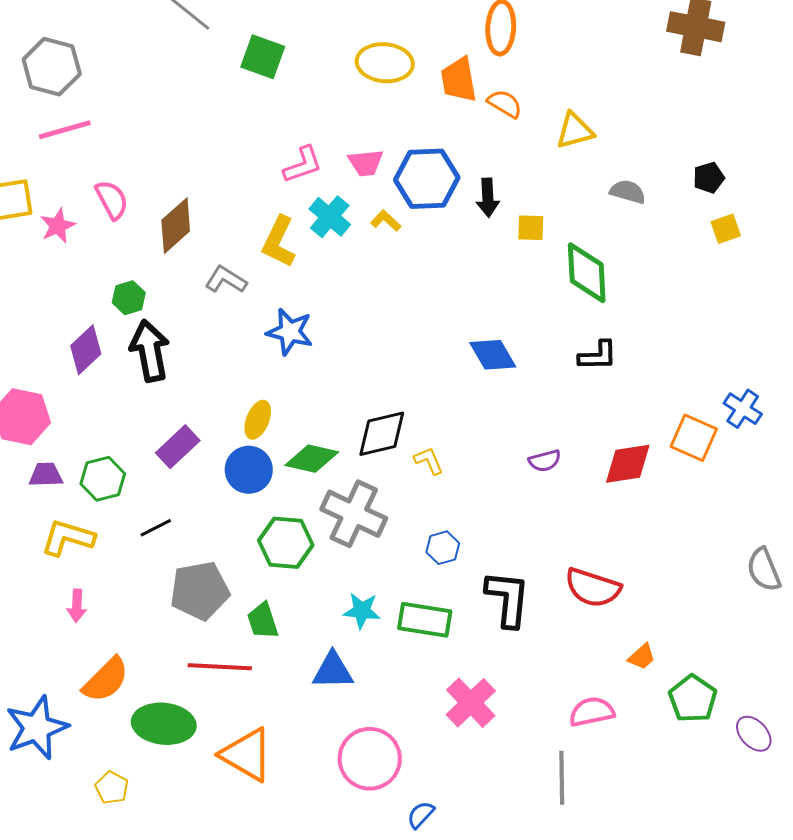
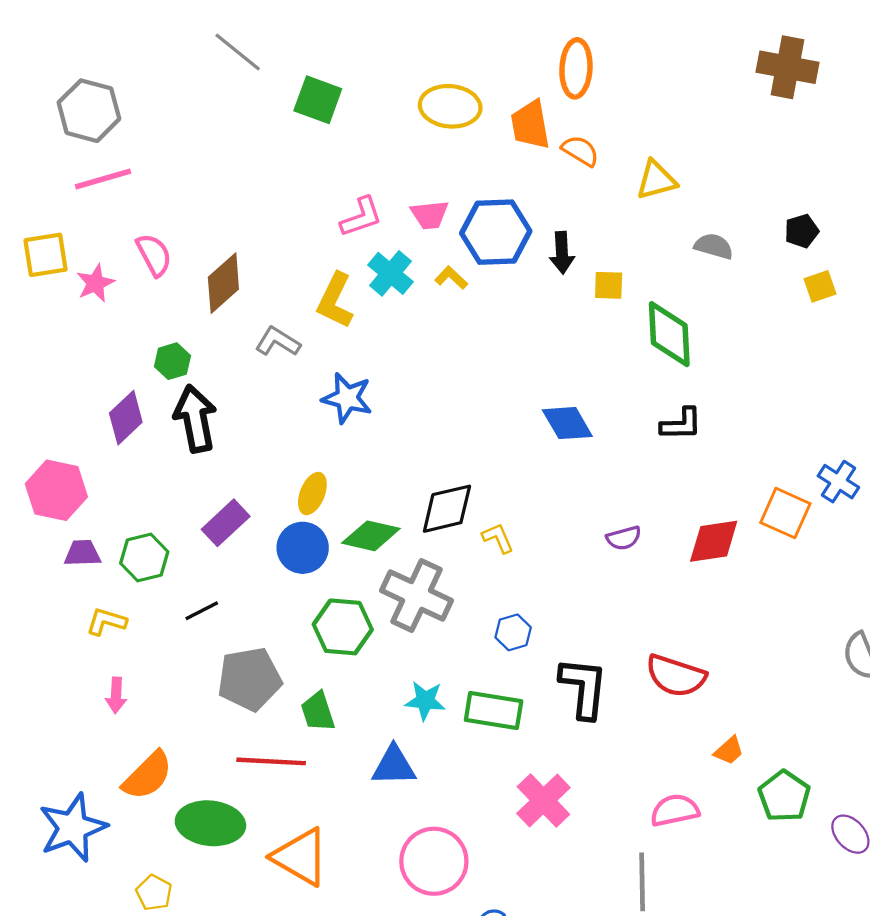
yellow L-shape: (68, 538) -> (106, 622), size x0.7

